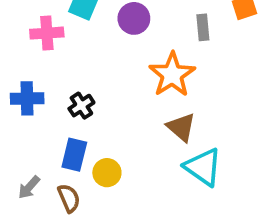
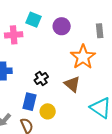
black cross: (81, 106) -> (41, 79), moved
brown triangle: (181, 127) -> (72, 84), moved

